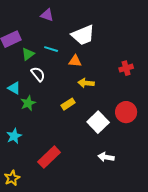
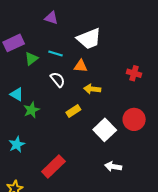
red cross: (126, 68) -> (134, 73), turned 32
white semicircle: (38, 74) -> (58, 80), moved

